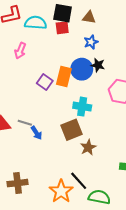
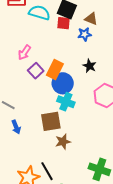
blue star: (91, 42) -> (85, 34), moved
pink arrow: (20, 51) -> (24, 52), moved
blue circle: (82, 69) -> (63, 83), moved
blue arrow: (36, 133) -> (16, 127), moved

